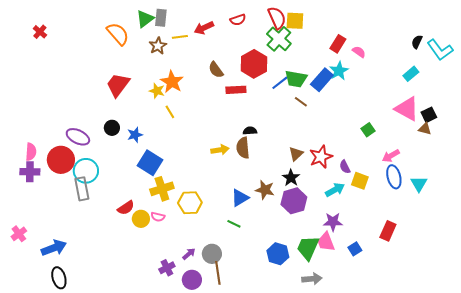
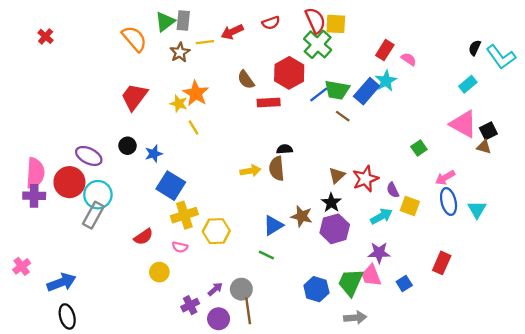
pink semicircle: (31, 152) -> (35, 173), size x1.5
gray rectangle: (82, 189) -> (93, 215), turned 40
yellow circle: (141, 219) -> (159, 272), moved

